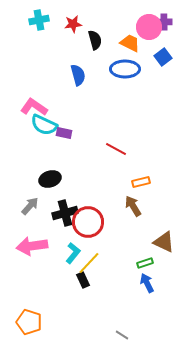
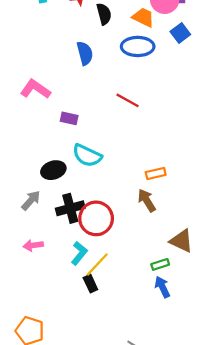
cyan semicircle: (44, 125) -> (87, 155), moved
red line: (116, 149) -> (128, 100), moved
pink arrow: (32, 246) -> (33, 245), size x0.6

